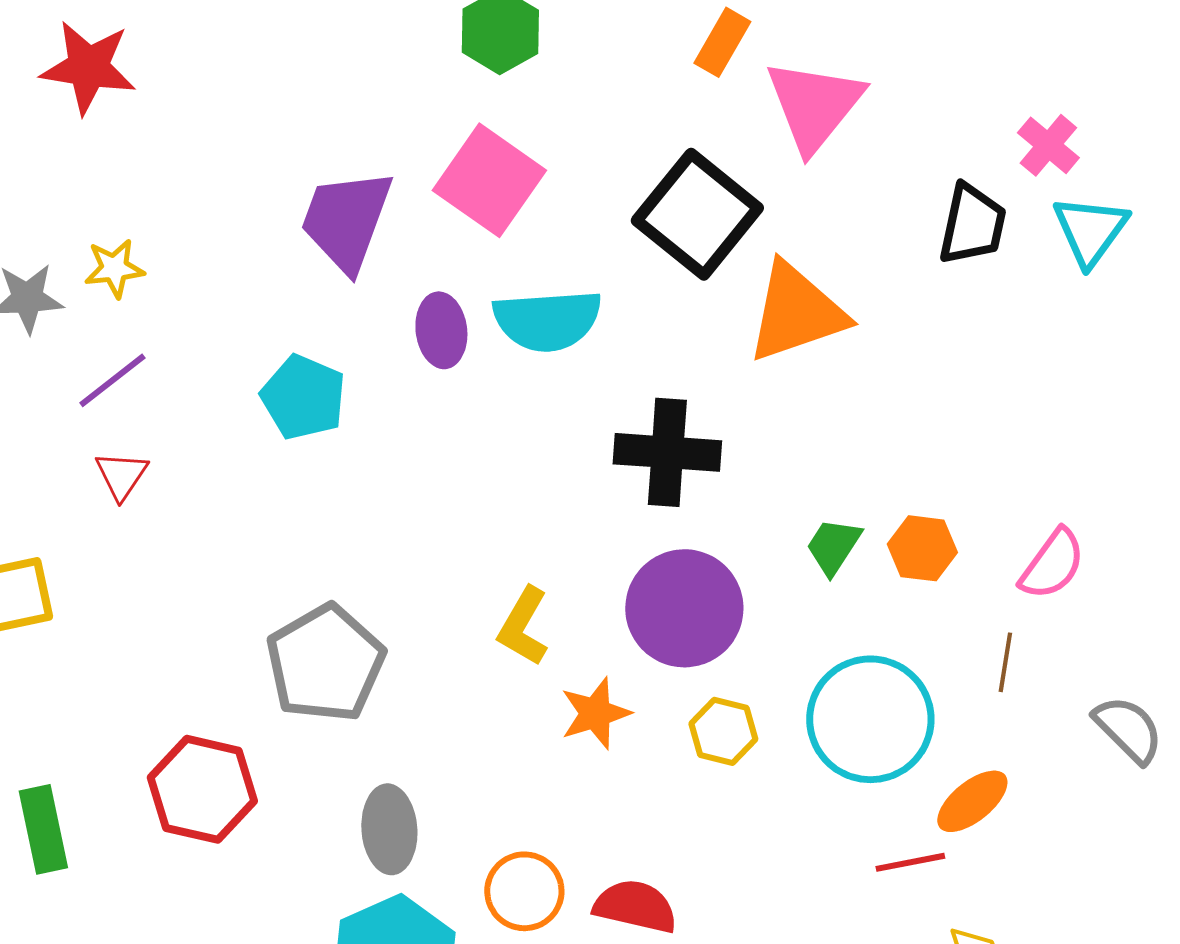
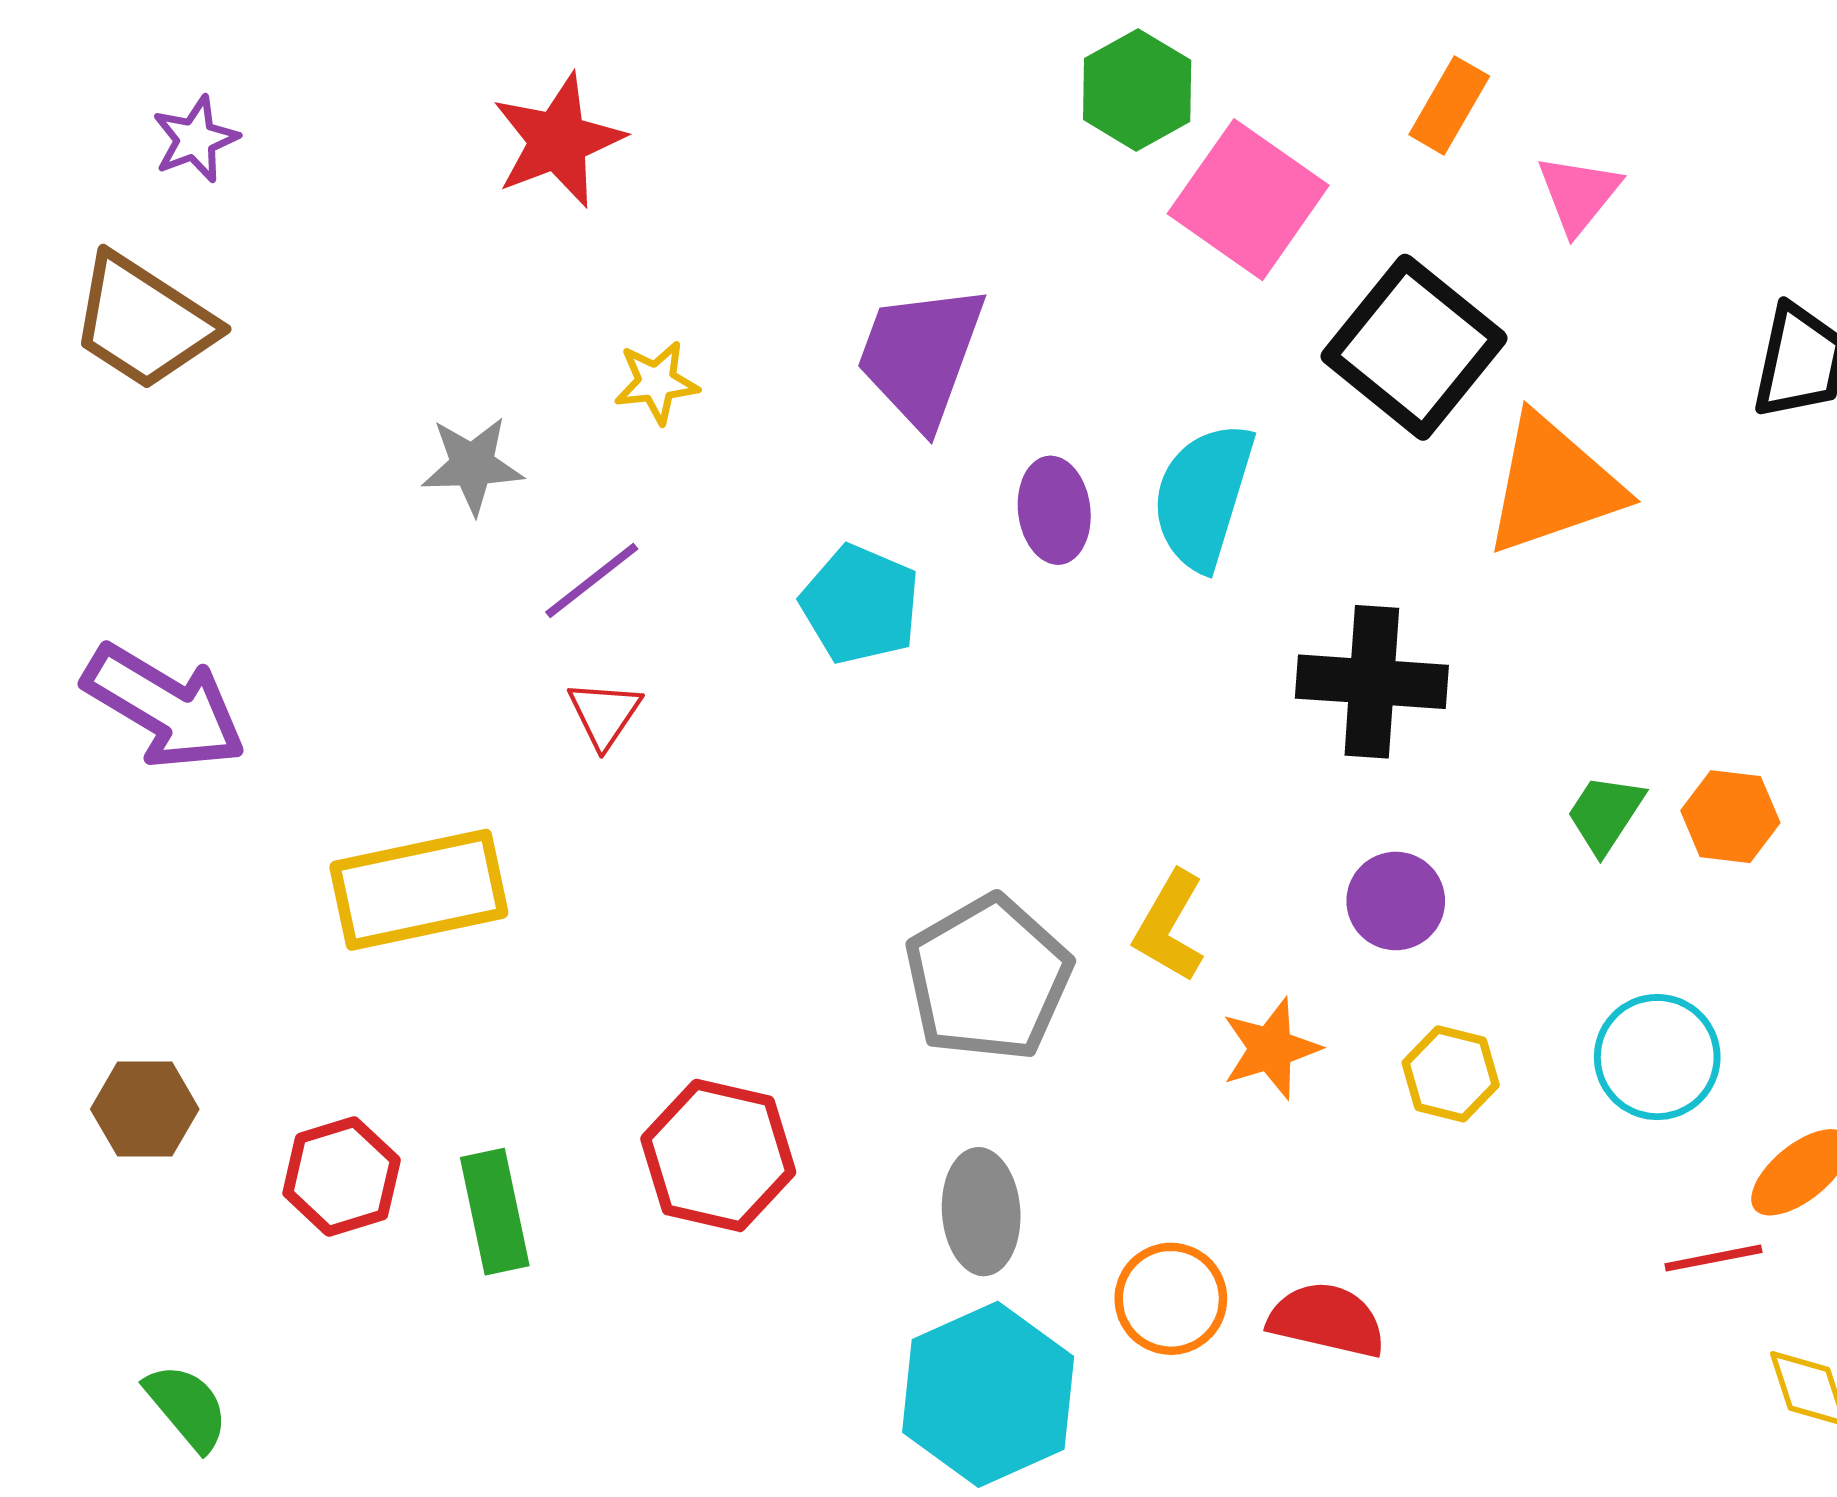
red star: (88, 67) -> (558, 141), turned -30
pink triangle: (814, 105) -> (1578, 194), size x0.6
pink square: (489, 180) -> (1248, 200), moved
yellow star: (114, 268) -> (656, 382), moved
cyan semicircle: (547, 320) -> (1203, 496), turned 111
purple circle: (684, 608) -> (1396, 901), size x0.6
gray pentagon: (325, 663) -> (988, 978), moved
cyan circle: (870, 719) -> (1657, 1057), size x0.7

